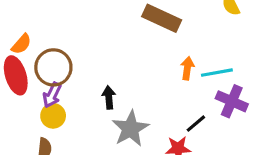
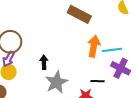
orange arrow: (187, 68) -> (94, 46), size x1.5
black line: (196, 124) -> (98, 81), turned 40

